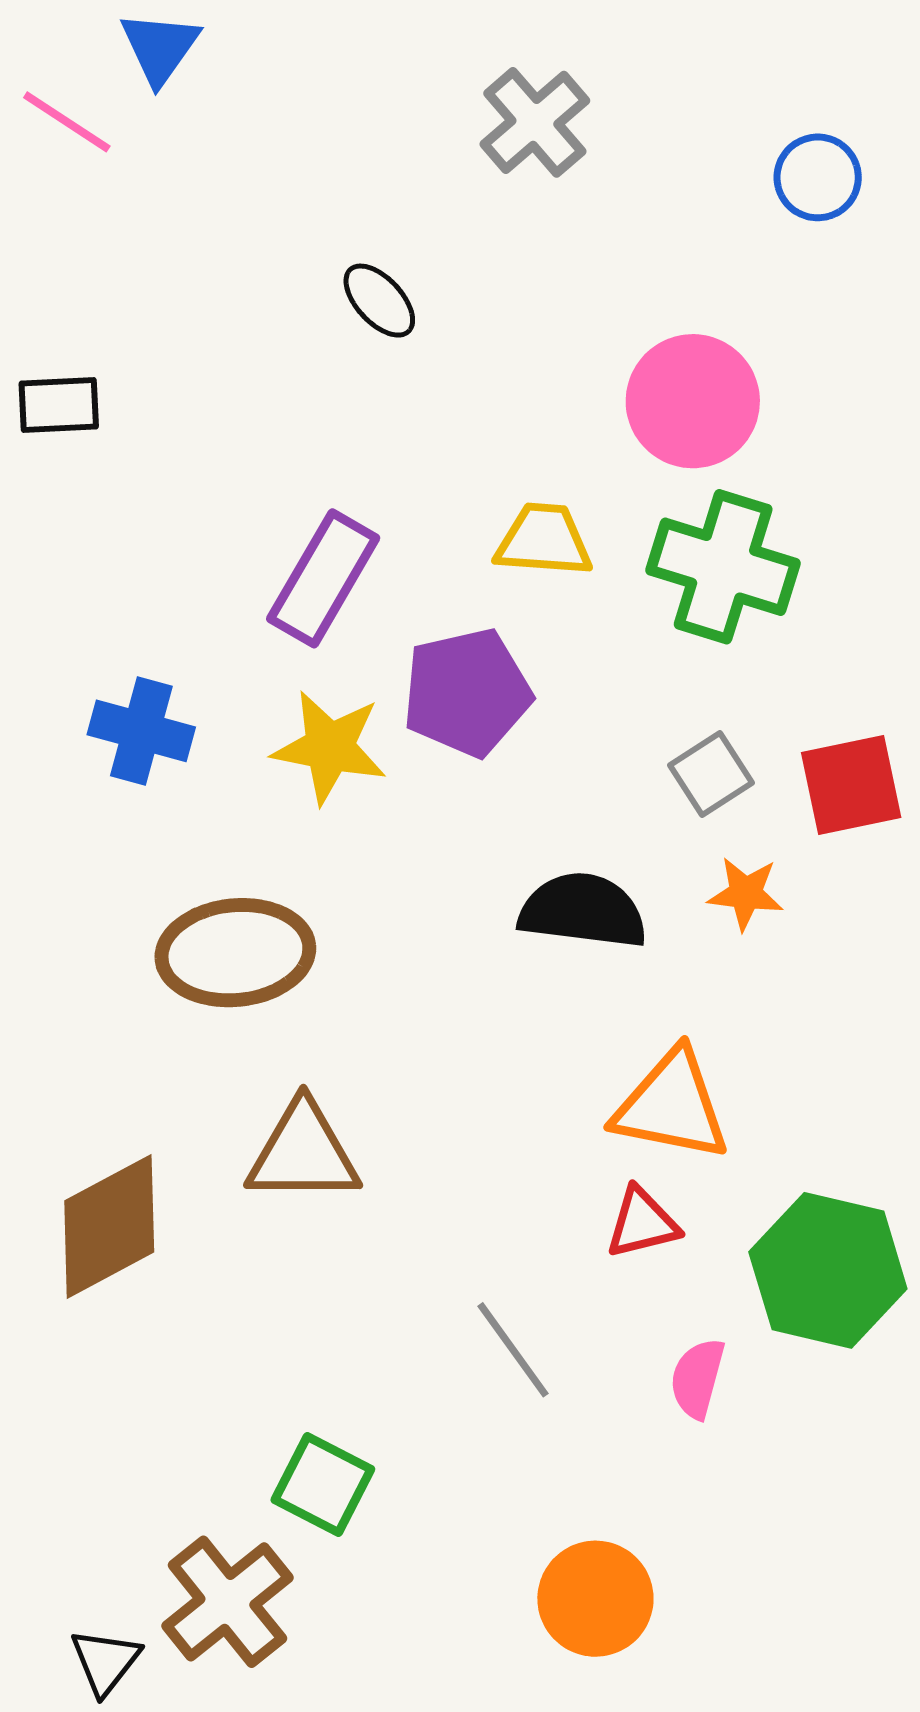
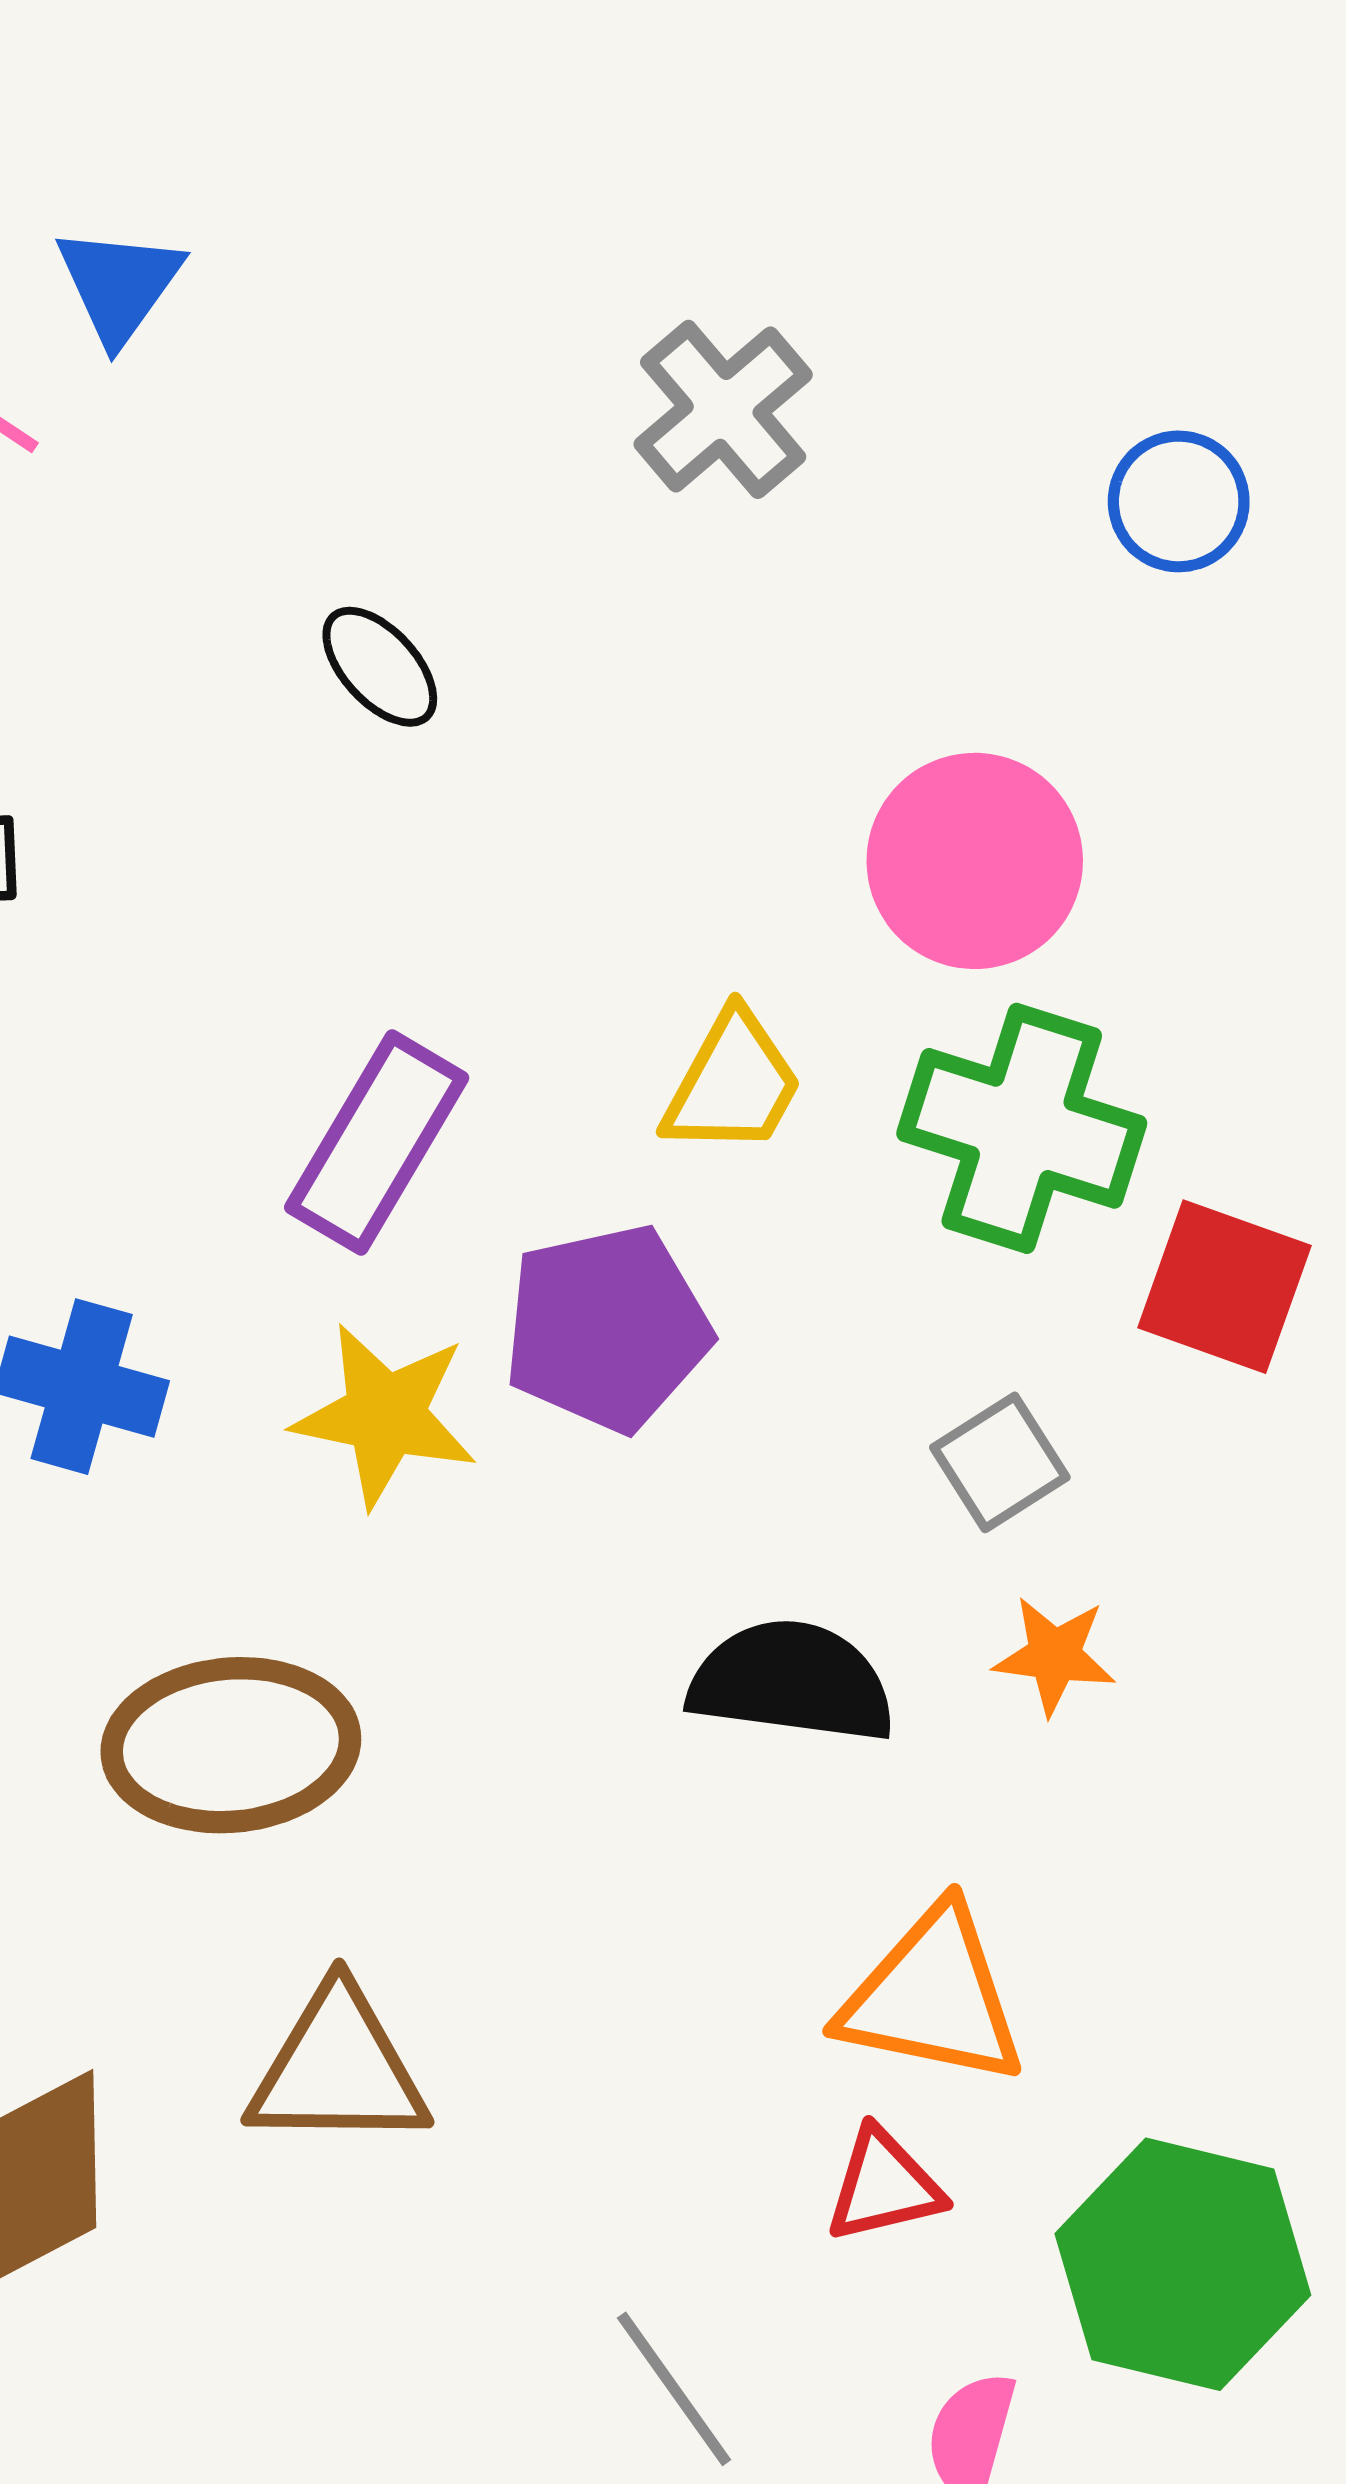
black ellipse: (379, 301) -> (380, 667), moved
yellow trapezoid: (544, 540) -> (733, 1084), turned 114
red square: (851, 785) -> (1224, 1287), moved, turned 31

